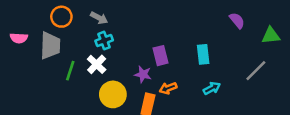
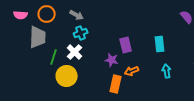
pink semicircle: (19, 38) -> (21, 15), moved
cyan arrow: (212, 88) -> (167, 71), turned -72
yellow circle: (113, 94) -> (67, 76), moved

